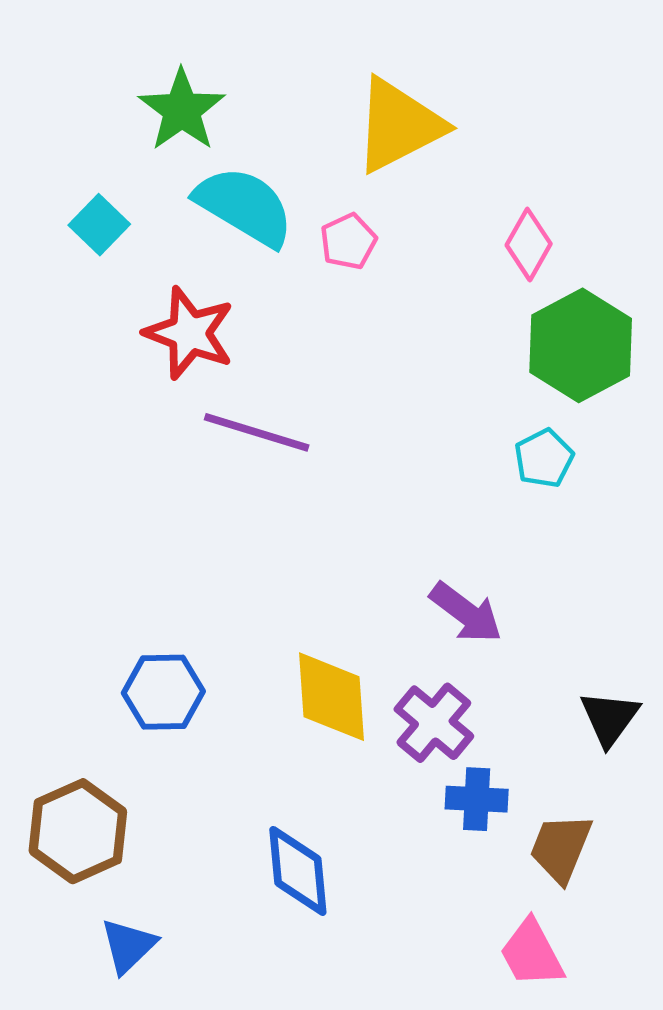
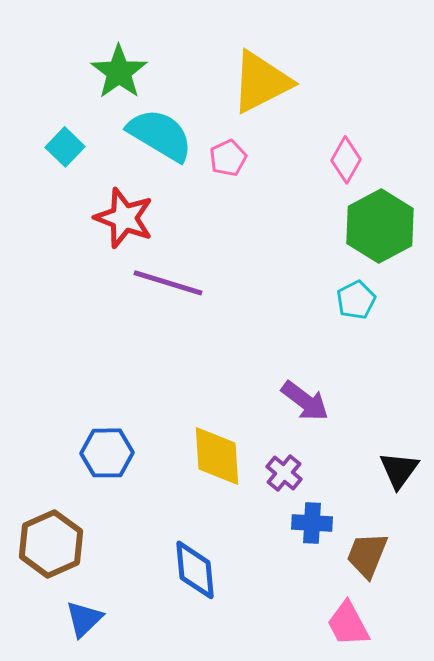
purple cross: (434, 723) -> (284, 473), size x0.7

